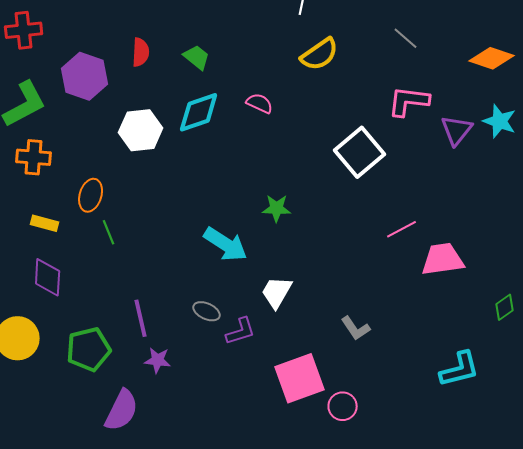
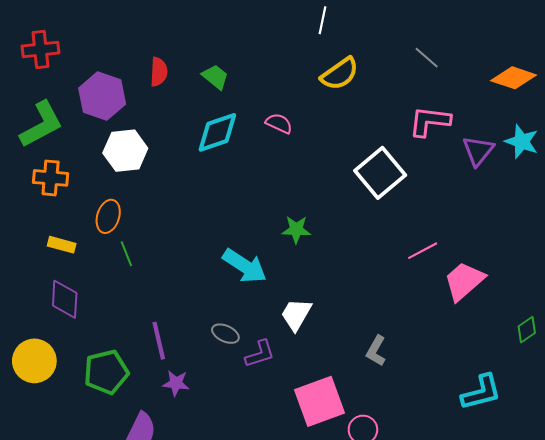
white hexagon: (141, 130) -> (125, 151), moved
pink trapezoid: (443, 259) -> (464, 281), turned -33
gray L-shape: (356, 328) -> (376, 351), turned 64

